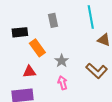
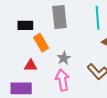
gray rectangle: (53, 20) -> (59, 17), size x1.6
pink arrow: (63, 83) -> (62, 80), size x1.5

